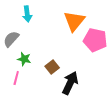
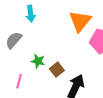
green star: (24, 59) -> (38, 61), moved

